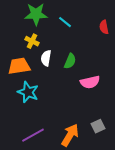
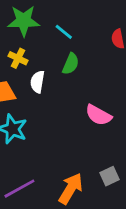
green semicircle: (70, 61) -> (71, 64), moved
pink semicircle: (90, 82) -> (98, 115), turned 42

